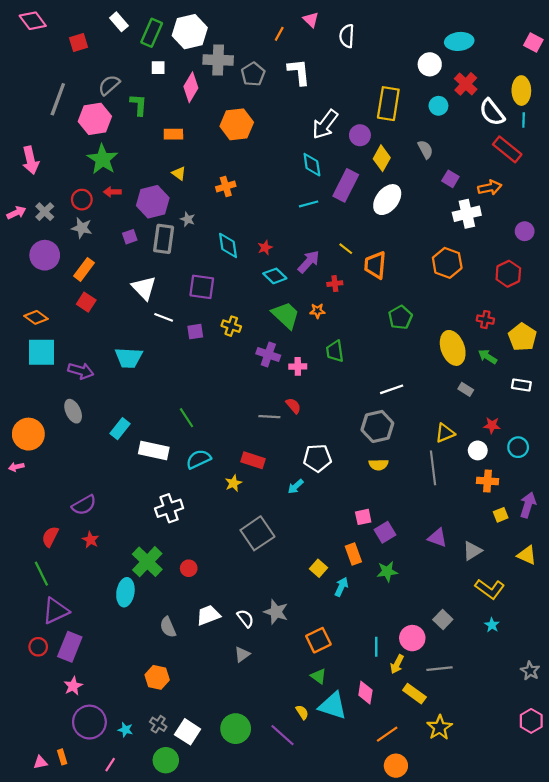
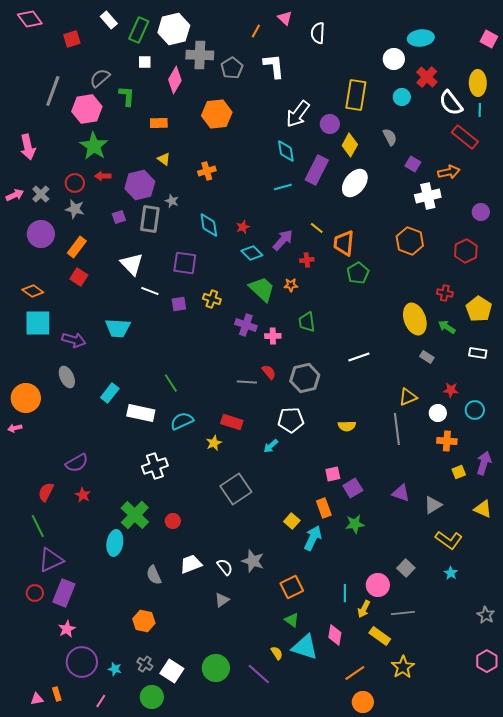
green pentagon: (400, 317) -> (358, 273), moved
gray hexagon: (377, 426) -> (305, 378), moved
cyan arrow: (341, 587) -> (313, 538), size x1.4

